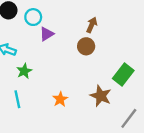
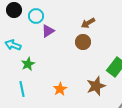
brown arrow: (92, 25) -> (88, 23), turned -144
brown star: (101, 96) -> (96, 86), turned 30

